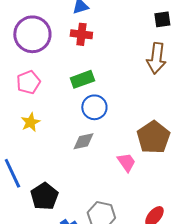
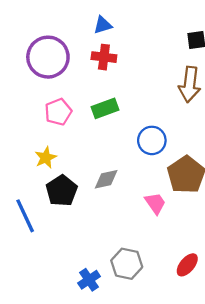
pink pentagon: (28, 82) -> (58, 112), moved
blue circle: (94, 107) -> (152, 140), moved
black pentagon: (44, 196) -> (62, 191), moved

